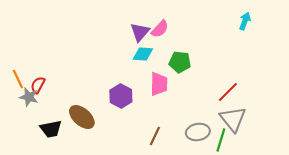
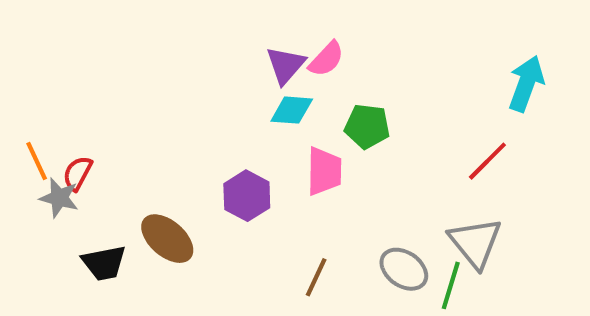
cyan arrow: (245, 21) -> (526, 84), moved, size x1.5
red line: (228, 92) -> (487, 161), moved
gray ellipse: (198, 132) -> (404, 269), turned 45

